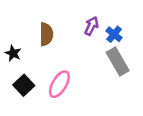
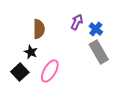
black star: (13, 53) -> (31, 52), moved

